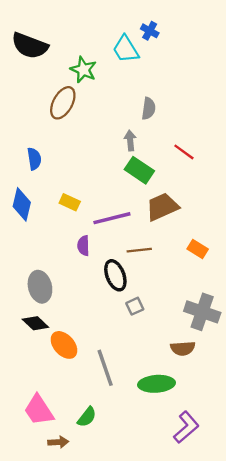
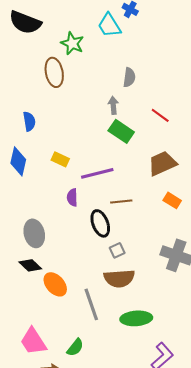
brown ellipse: (63, 103) -> (54, 72), turned -40
brown trapezoid: (162, 207) -> (162, 163), moved
brown semicircle: (183, 348) -> (119, 278), moved, size x1.4

